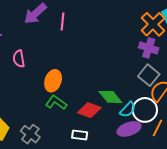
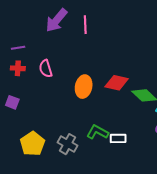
green L-shape: (56, 102) -> (98, 132), moved
red diamond: (89, 110) -> (117, 83), moved

